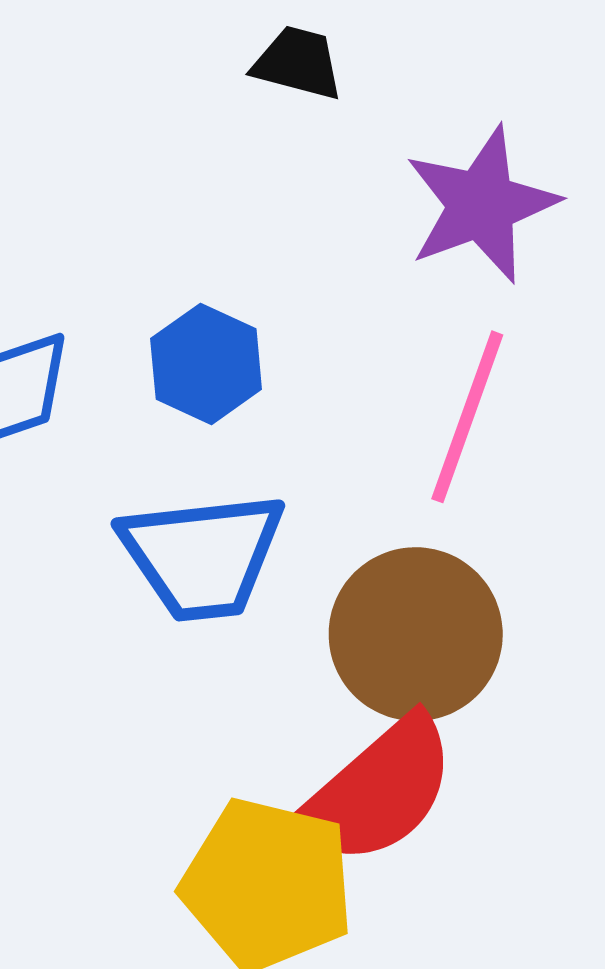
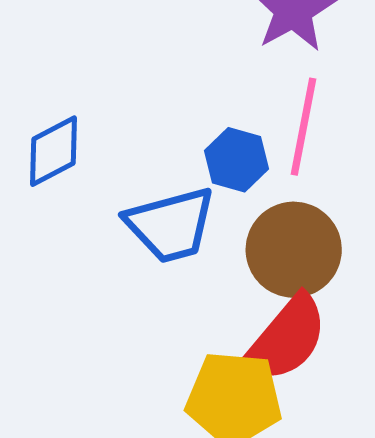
blue hexagon: (206, 364) -> (237, 160), moved

